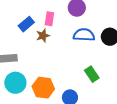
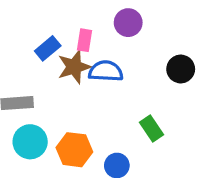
blue semicircle: (84, 35) -> (106, 71), moved
brown star: (43, 36) -> (74, 67), size x1.5

